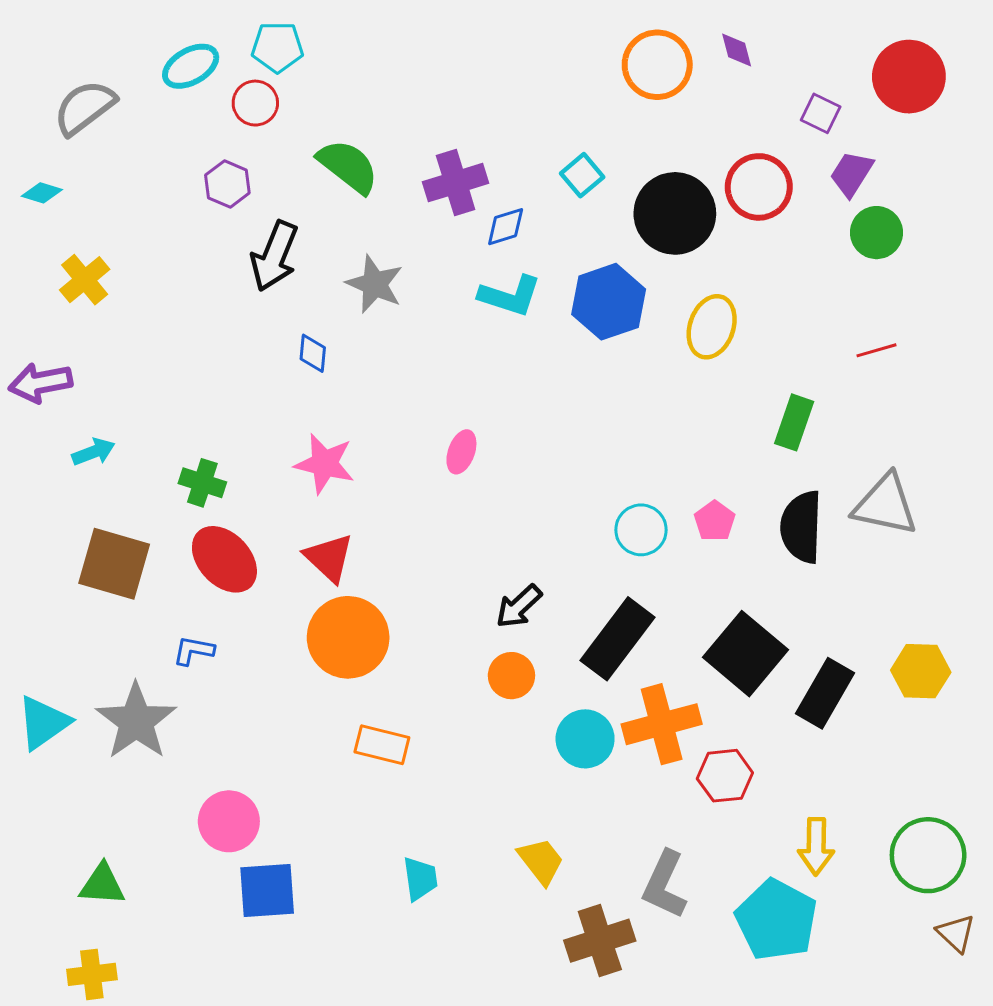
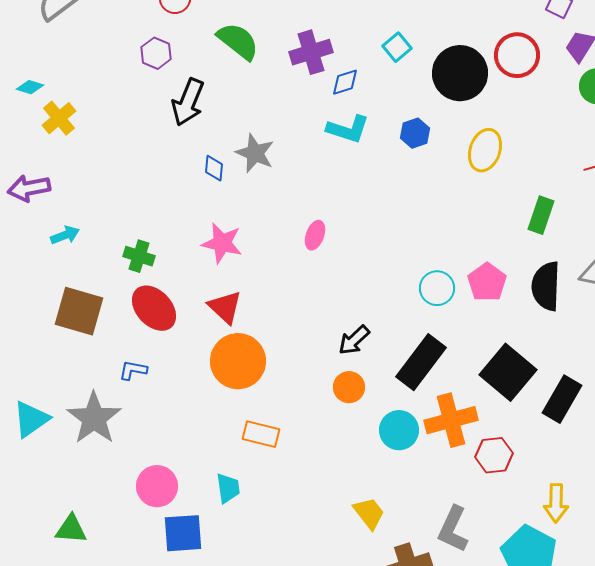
cyan diamond: (42, 193) -> (30, 87), moved
gray star: (375, 284) -> (255, 153), moved
blue hexagon: (609, 302) -> (415, 133), size x0.6
pink pentagon: (715, 521) -> (487, 282), size x1.4
cyan trapezoid: (420, 879) -> (228, 488), moved

